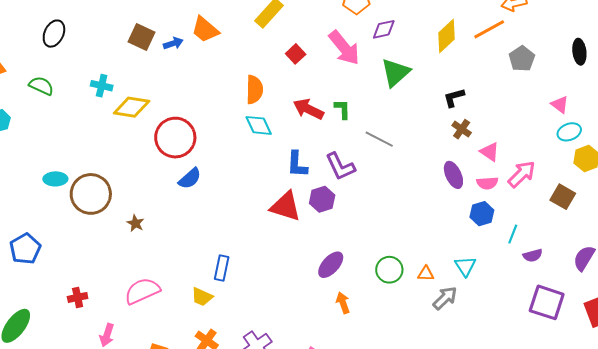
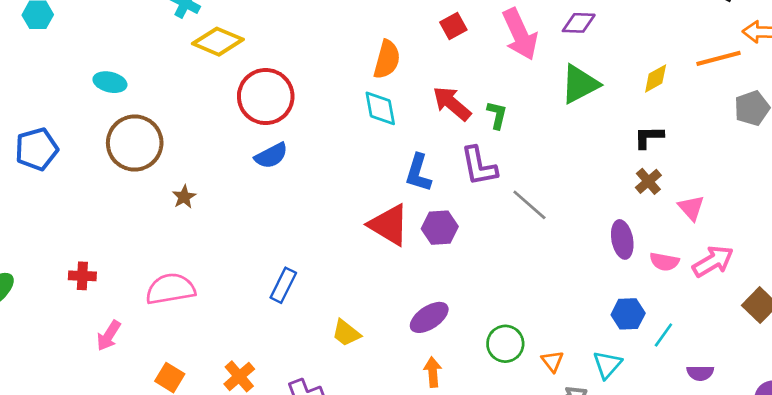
yellow diamond: (447, 36) -> (656, 79), moved, size x0.7
gray line: (379, 139) -> (529, 205), moved
pink triangle: (490, 152) -> (691, 208), moved
purple L-shape: (340, 167) -> (479, 166), moved
cyan ellipse: (55, 179) -> (110, 82), moved
blue hexagon: (482, 214) -> (628, 314), moved
cyan line: (513, 234) -> (663, 335), moved
blue pentagon: (25, 249) -> (37, 149), moved
orange triangle: (426, 274) -> (552, 361), turned 36
yellow trapezoid: (202, 297) -> (346, 333), moved

